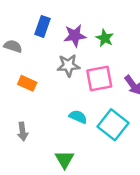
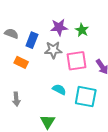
blue rectangle: (42, 26) -> (32, 40), moved
cyan square: (113, 125) -> (86, 97), turned -30

